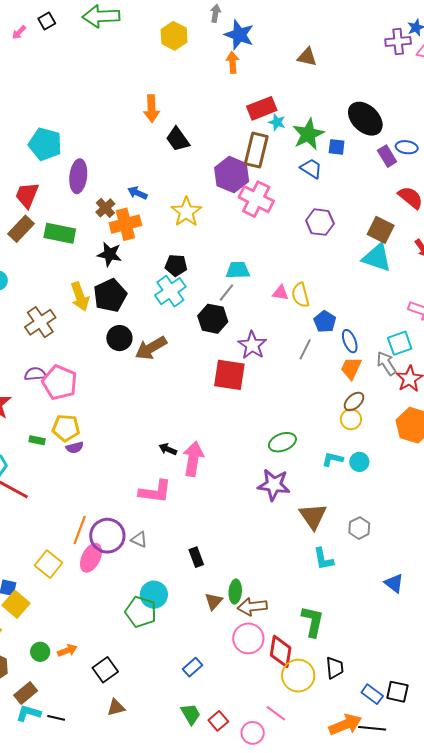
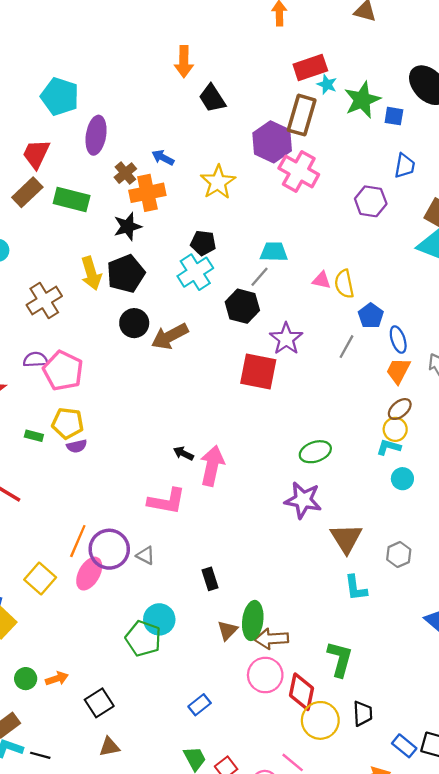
blue trapezoid: (311, 168) -> (405, 166), moved, turned 65
black star: (110, 254) -> (128, 226), turned -30
cyan L-shape: (332, 459) -> (389, 447), moved
green ellipse: (235, 592) -> (253, 620), size x1.4

